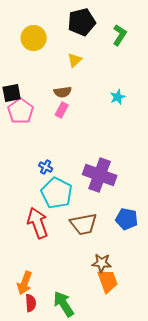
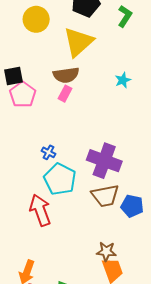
yellow triangle: (75, 60) -> (78, 42), size x2.0
brown semicircle: (63, 92) -> (66, 75), size x1.4
brown trapezoid: (84, 224) -> (105, 196), moved

